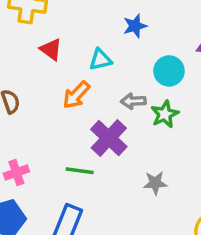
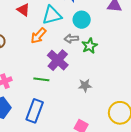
cyan triangle: (100, 60) -> (52, 15), size x1.5
cyan circle: (169, 71) -> (82, 20), moved

